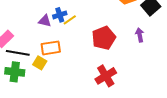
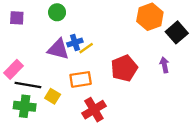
purple triangle: (45, 21) -> (58, 49), size x1.5
orange rectangle: (51, 48) -> (81, 79), moved
red cross: (106, 76) -> (94, 110), moved

